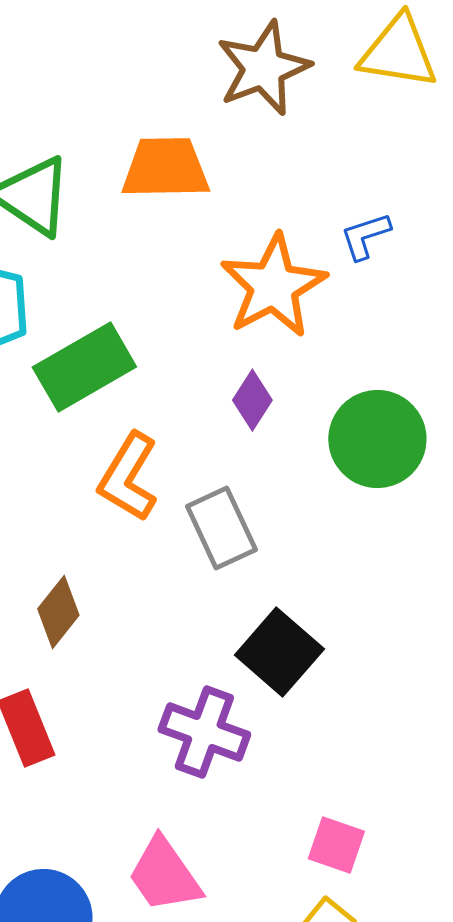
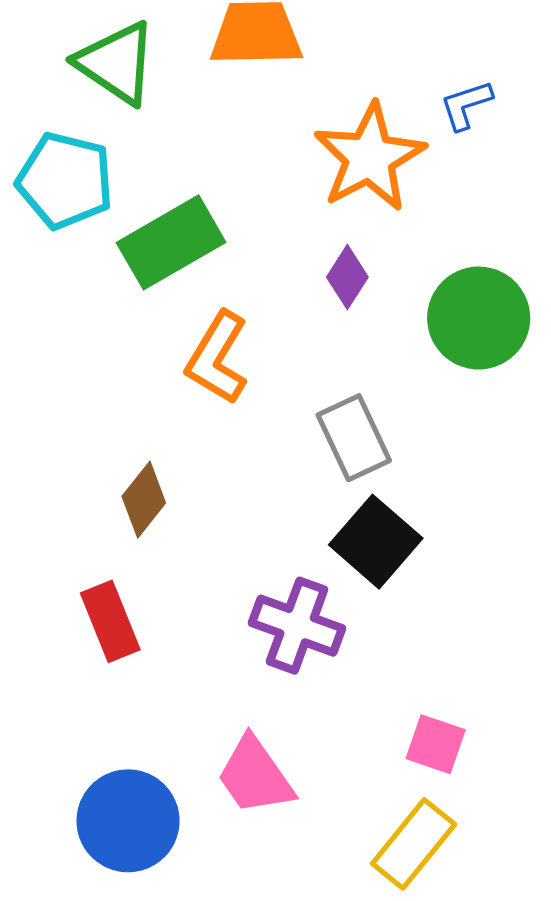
gray rectangle: (221, 528) -> (354, 438), moved

